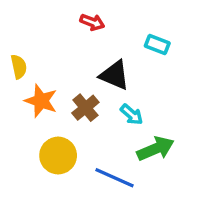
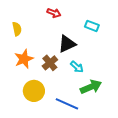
yellow semicircle: (19, 67) -> (17, 29), moved
black triangle: (115, 75) -> (67, 44), turned -48
orange star: (41, 101) -> (24, 59), turned 30

